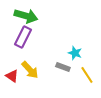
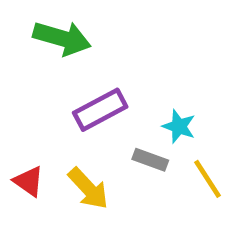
purple rectangle: (23, 37) -> (100, 110), moved, turned 35
yellow arrow: (30, 70) -> (88, 188), moved

